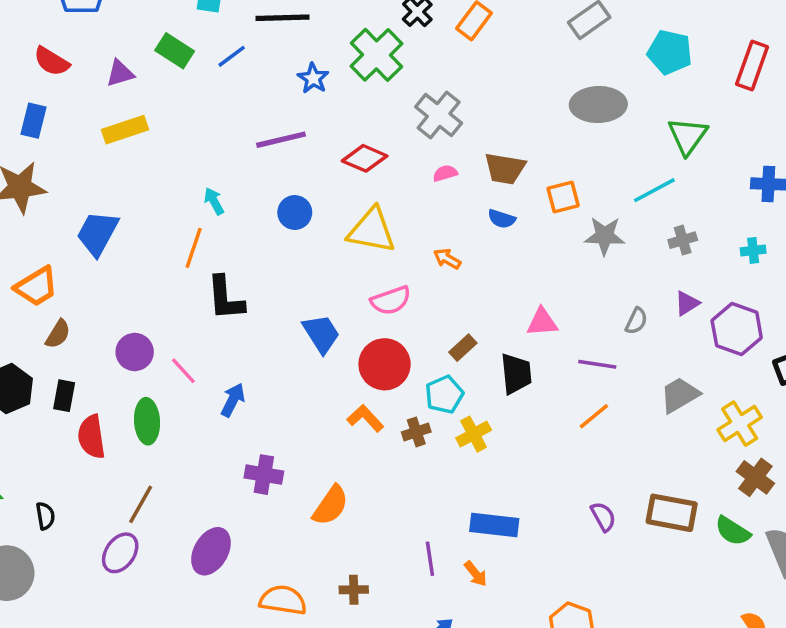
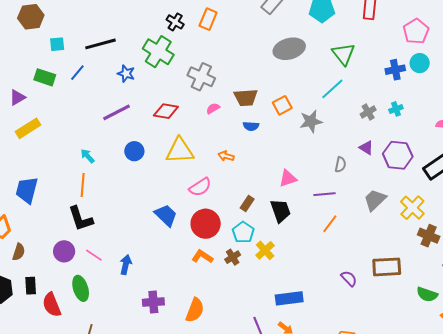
gray cross: (683, 240) -> (368, 112), moved
black L-shape: (225, 298) -> (81, 219), moved
purple triangle: (687, 303) -> (366, 148), turned -42
green semicircle: (733, 531) -> (427, 294), moved

